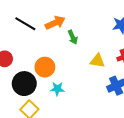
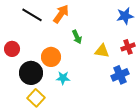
orange arrow: (55, 23) -> (61, 14), turned -30
green arrow: (73, 37) -> (77, 37), moved

